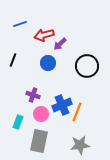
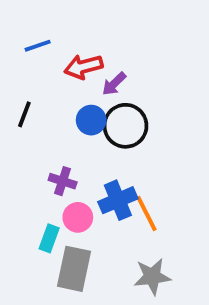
black circle: (87, 66) -> (125, 126), moved
orange line: (77, 112) -> (146, 214), turned -48
cyan rectangle: (18, 122) -> (49, 238), moved

